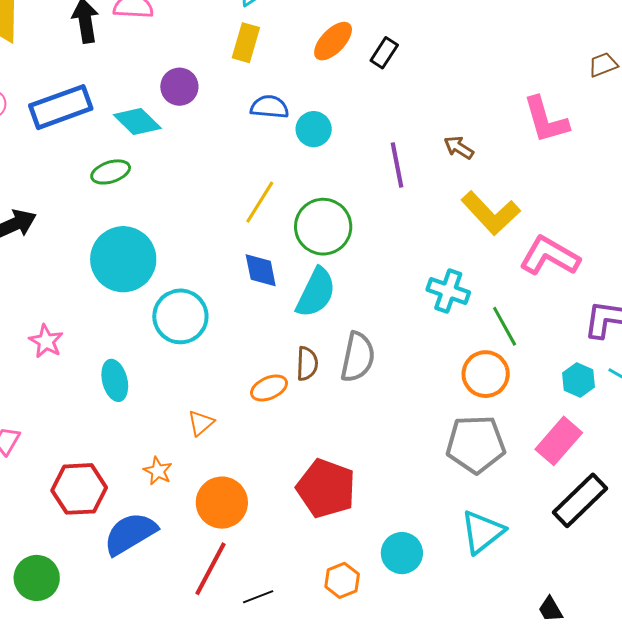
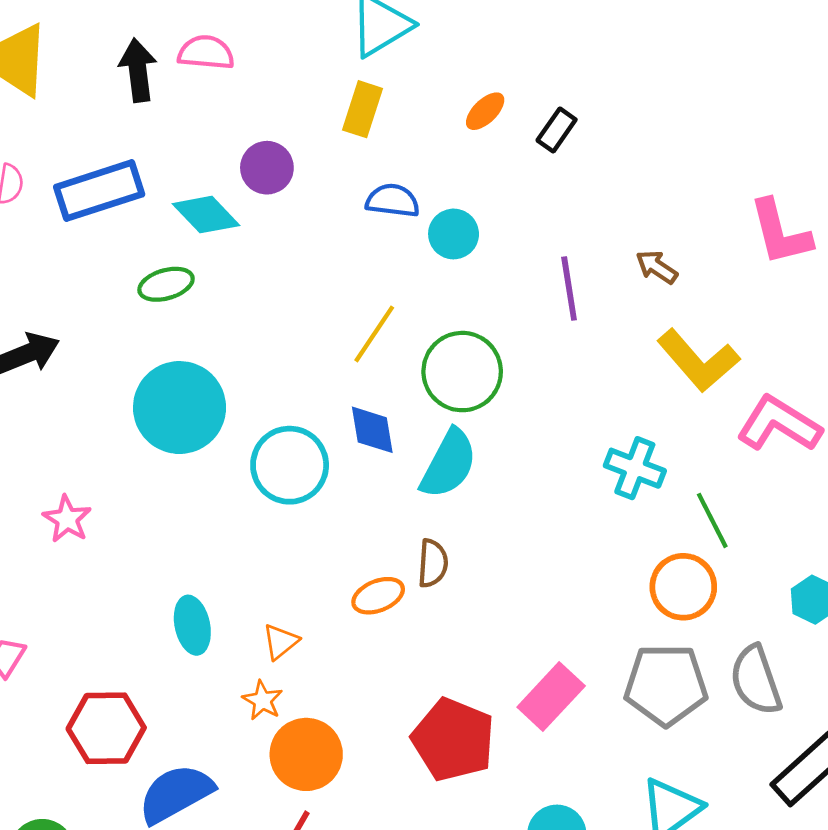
orange ellipse: (333, 41) -> (485, 111), size x0.7
cyan circle: (180, 316) -> (290, 465), moved
gray semicircle: (358, 357) -> (756, 680), moved, turned 147
cyan ellipse: (115, 380) -> (192, 625), moved
pink rectangle: (559, 441) -> (551, 697), moved
orange star: (158, 471) -> (262, 700), moved

